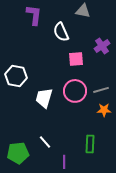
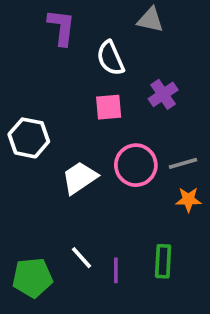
purple cross: (102, 46) -> (163, 94), moved
pink square: (76, 59) -> (109, 107), moved
white trapezoid: (44, 98) -> (80, 178), turned 40
purple line: (64, 162) -> (116, 270), moved

